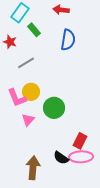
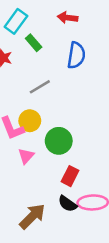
gray line: (26, 63) -> (40, 87), moved
red rectangle: (80, 141) -> (70, 176), moved
brown arrow: (33, 168) -> (32, 216), turned 40

